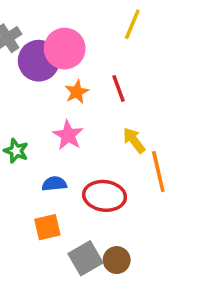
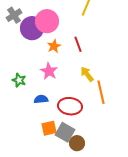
orange square: (47, 227) -> (49, 128), moved
gray square: (85, 258) -> (65, 132), moved, turned -30

